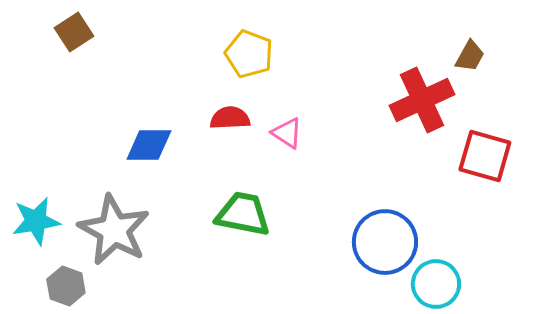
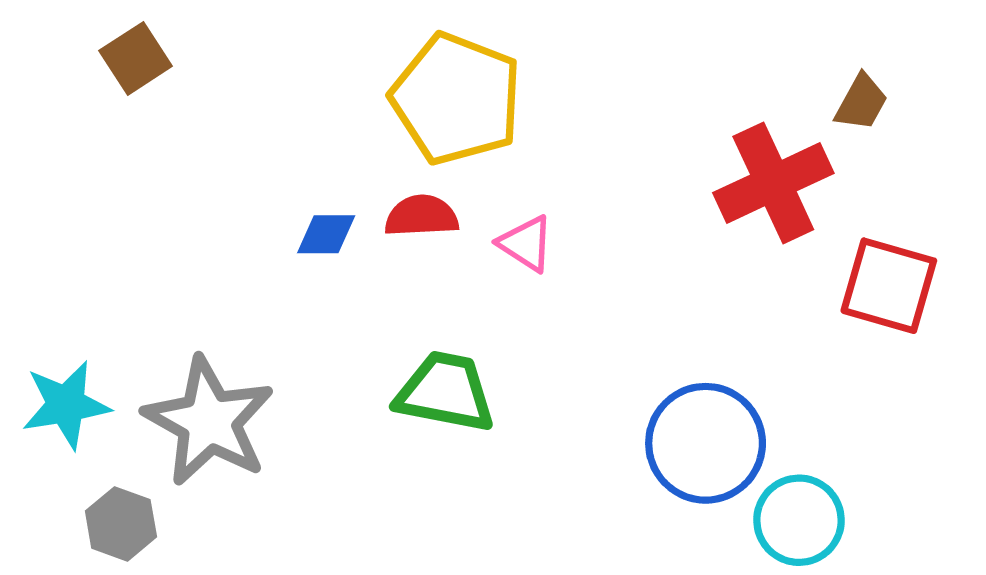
yellow pentagon: (249, 54) -> (456, 99), size x1.5
blue diamond: (149, 145) -> (326, 234), moved, size x0.7

